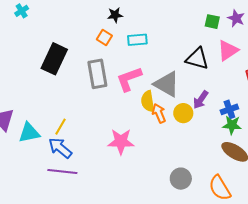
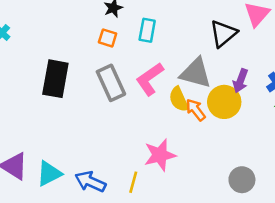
cyan rectangle: (137, 40) -> (147, 30), turned -60
black triangle: (197, 59) -> (223, 33), turned -40
yellow circle: (183, 113) -> (224, 102), size x1.4
yellow line: (61, 127) -> (133, 182), moved

